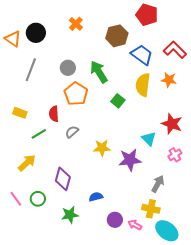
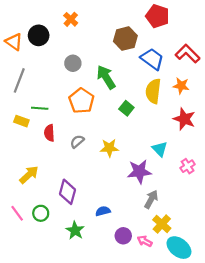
orange cross: (76, 24) -> (71, 19), moved
gray circle: (68, 68) -> (73, 63), moved
gray line: (31, 70) -> (19, 80), moved
red semicircle: (54, 114) -> (49, 133), moved
red star: (172, 124) -> (184, 119), moved
green line: (39, 134) -> (40, 108), moved, turned 35
yellow star: (102, 148) -> (109, 148), moved
gray arrow: (158, 184) -> (151, 199), moved
yellow cross: (151, 209) -> (162, 224), turned 30
green star: (70, 215) -> (75, 230), turned -30

